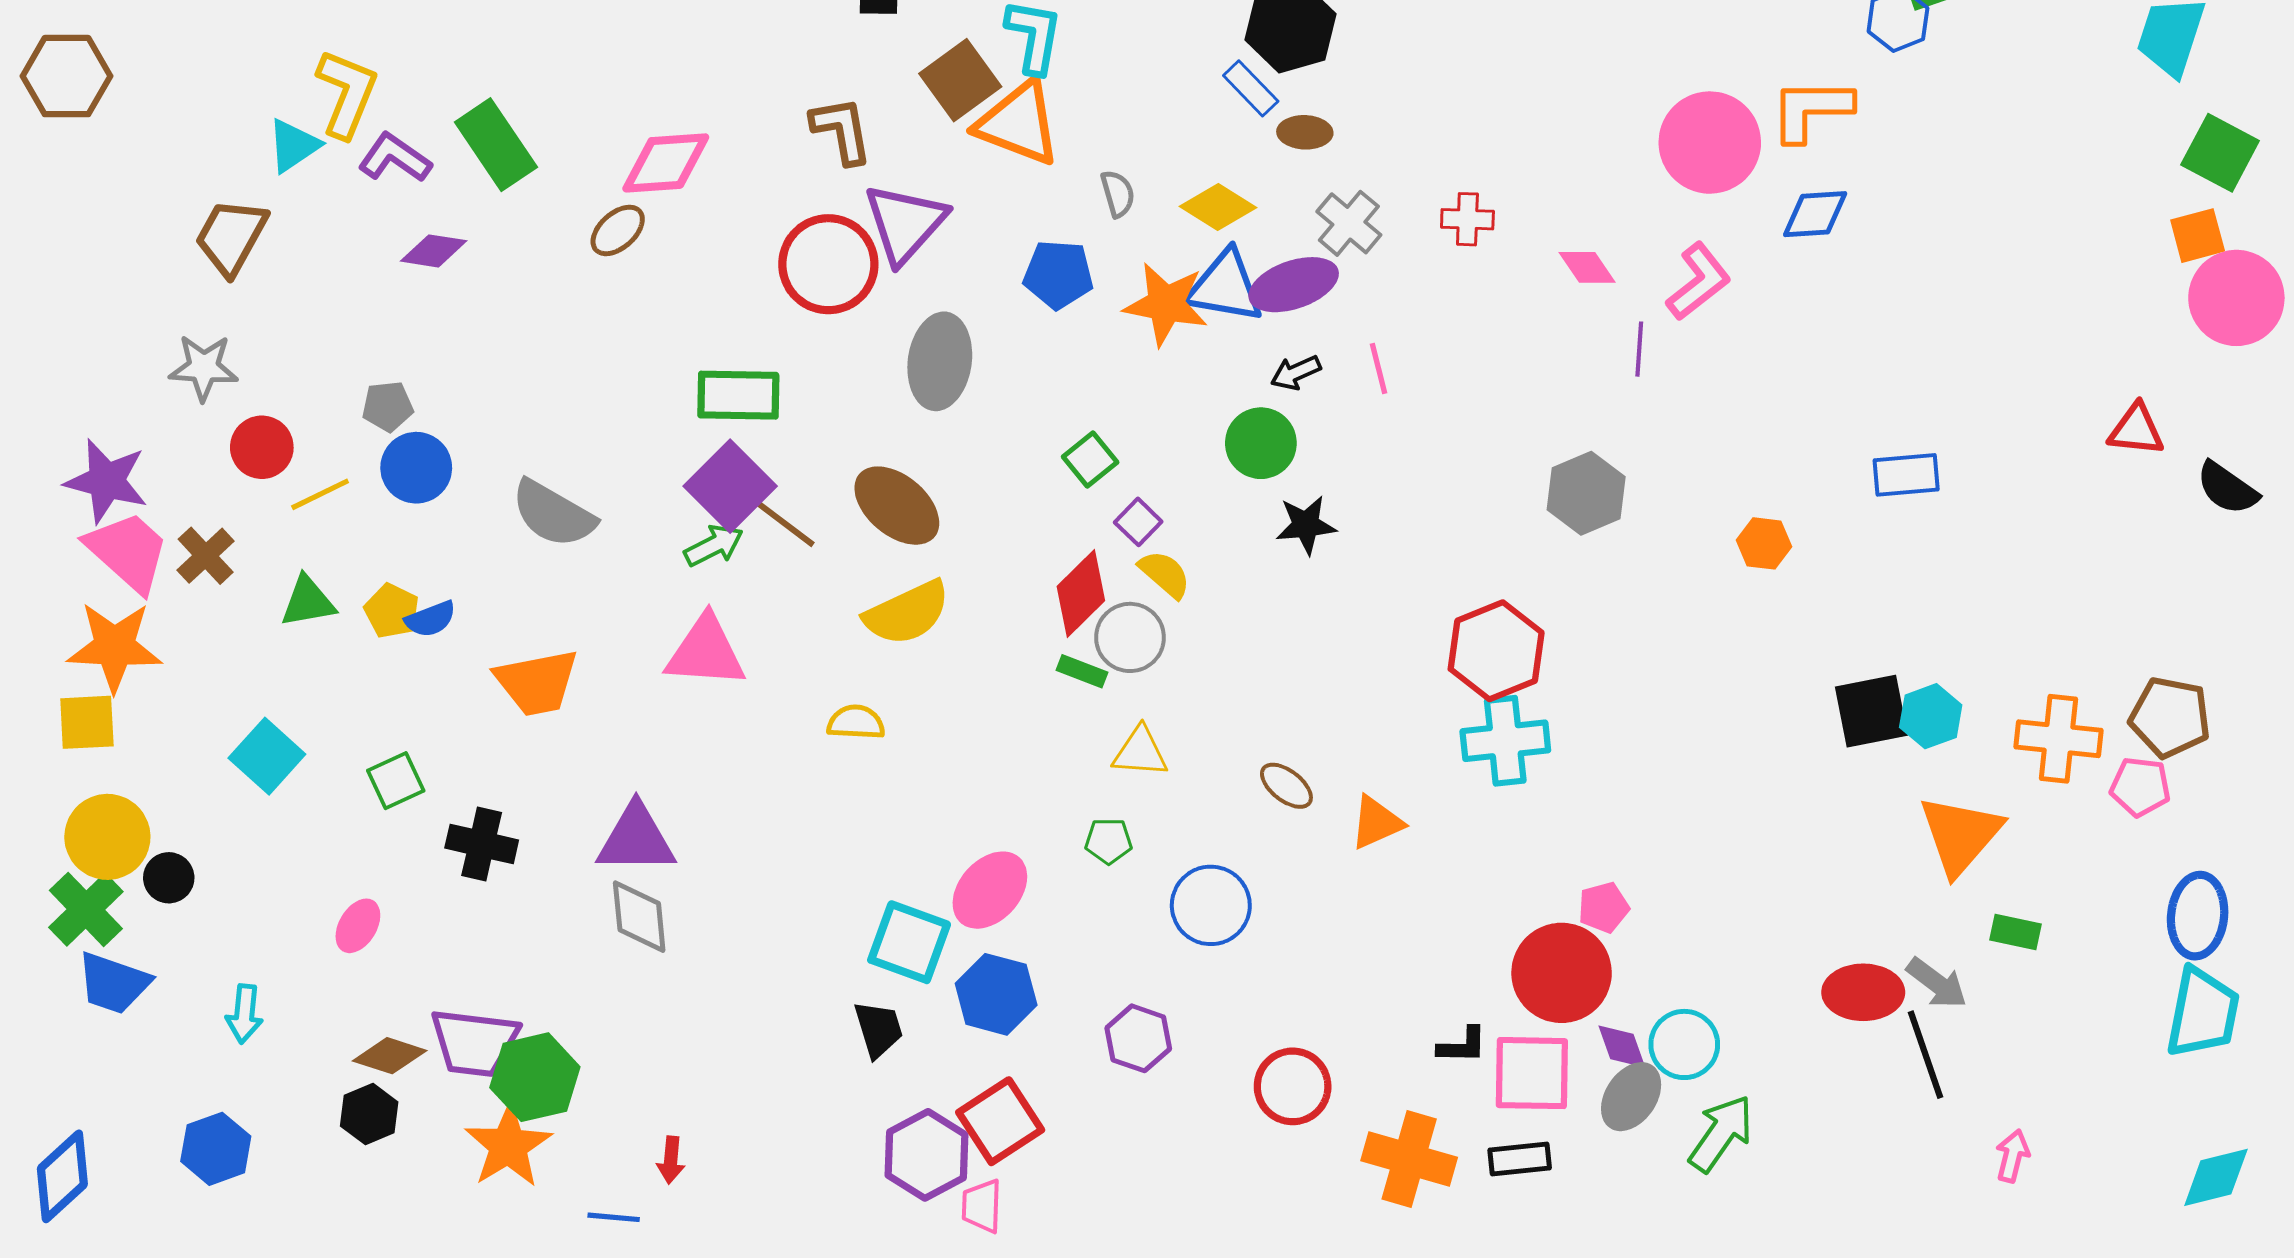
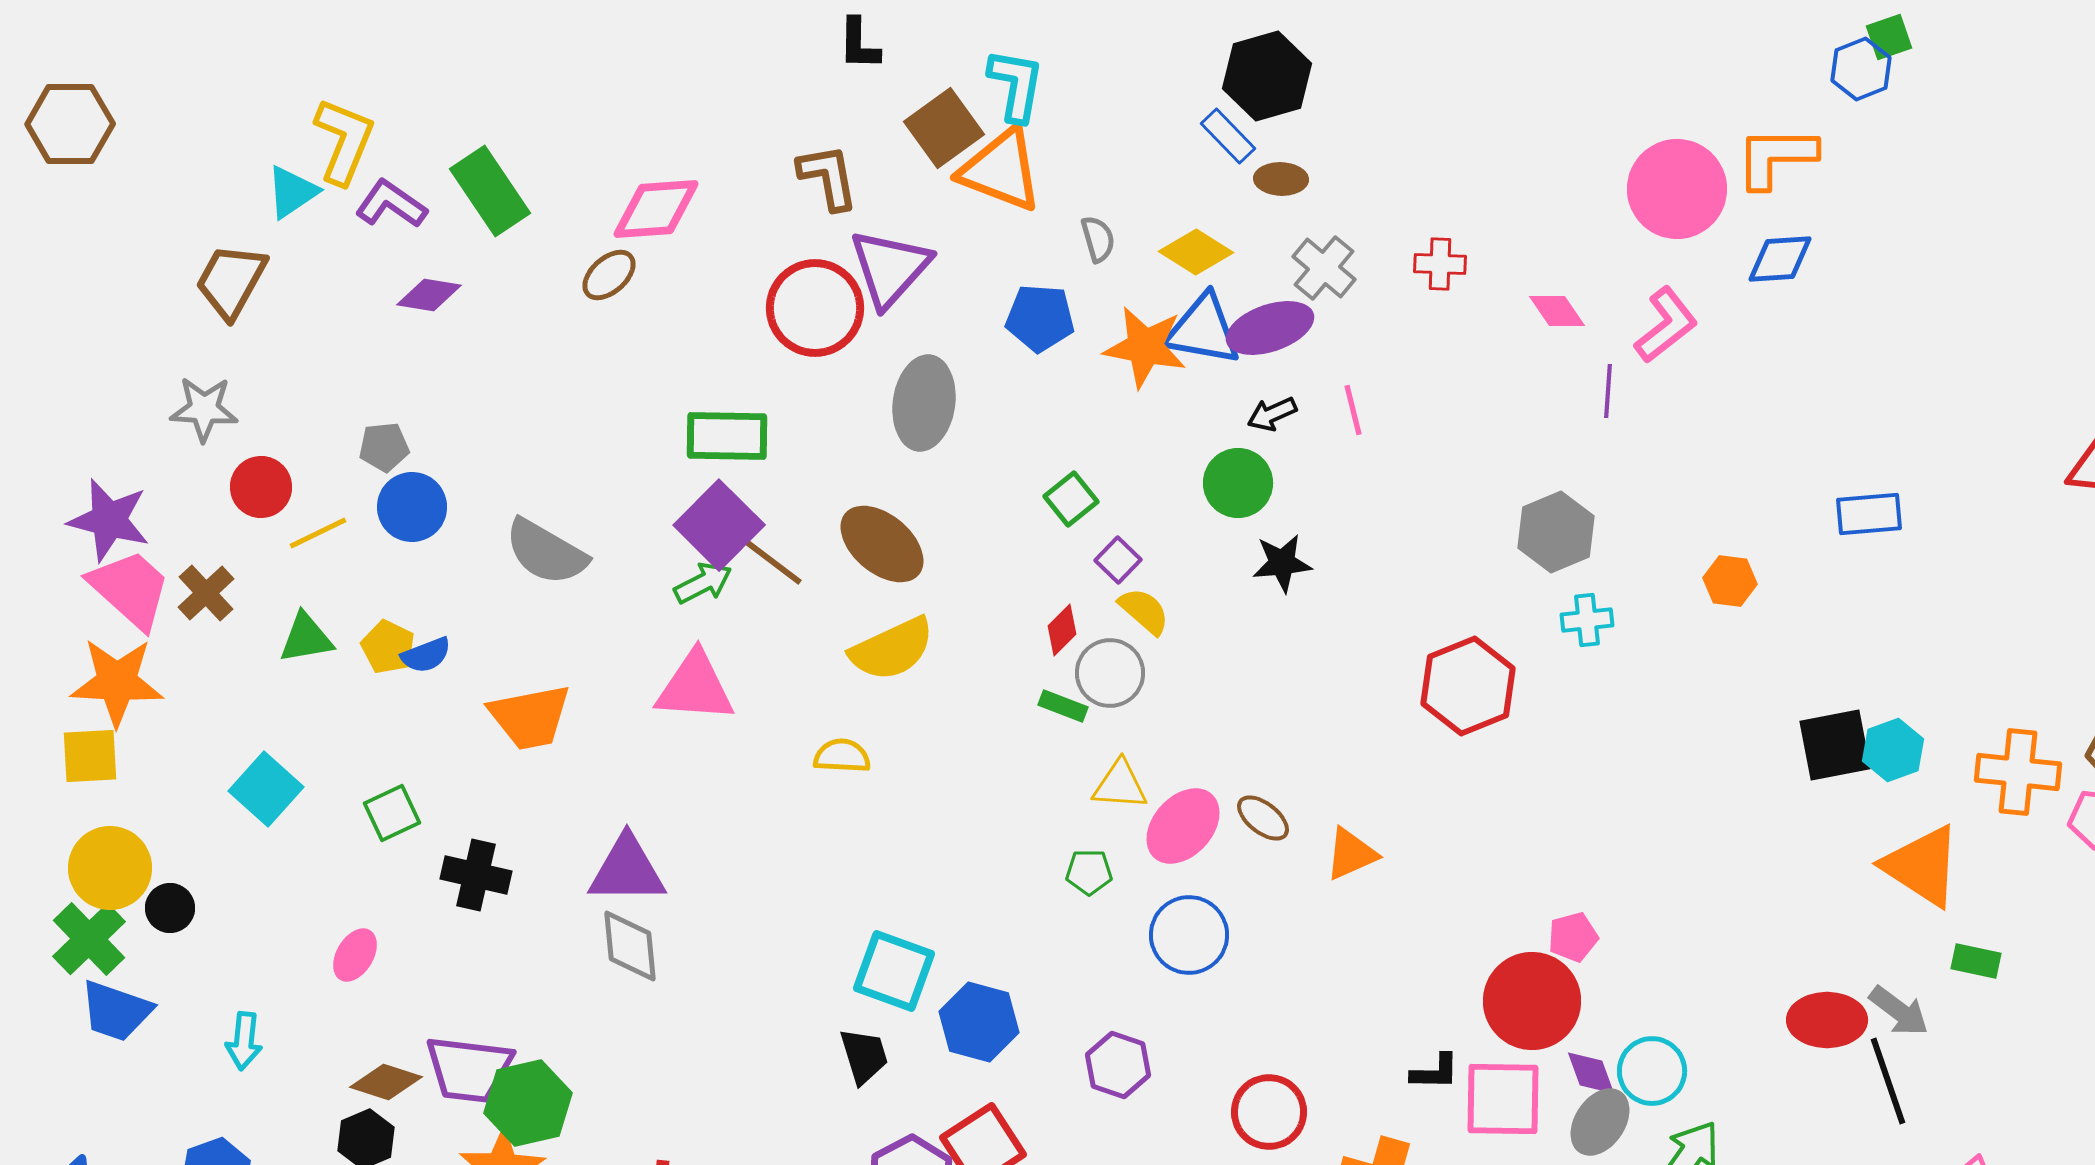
red diamond: (1081, 593) -> (1062, 630), size x0.6
cyan cross: (1505, 741) -> (1587, 620), moved, size x0.6
orange triangle: (1960, 835) -> (1922, 866), turned -38
pink ellipse: (990, 890) -> (1183, 826), moved

